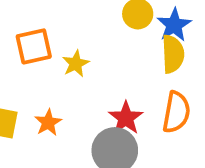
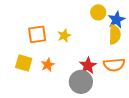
orange square: (34, 46) -> (37, 34), moved
orange semicircle: (176, 112) -> (114, 65), turned 70

